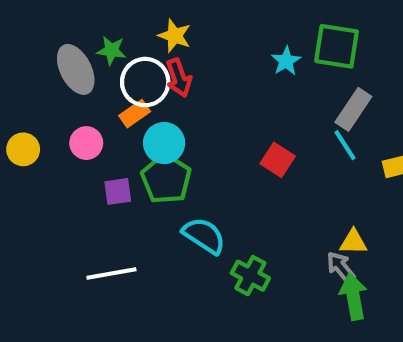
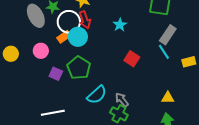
cyan star: (286, 61) -> (120, 25), moved
cyan circle: (164, 143) -> (78, 37), moved
purple square: (118, 191) -> (56, 74), turned 32
cyan semicircle: (204, 236) -> (97, 95), turned 105
gray arrow: (341, 267) -> (122, 100), moved

